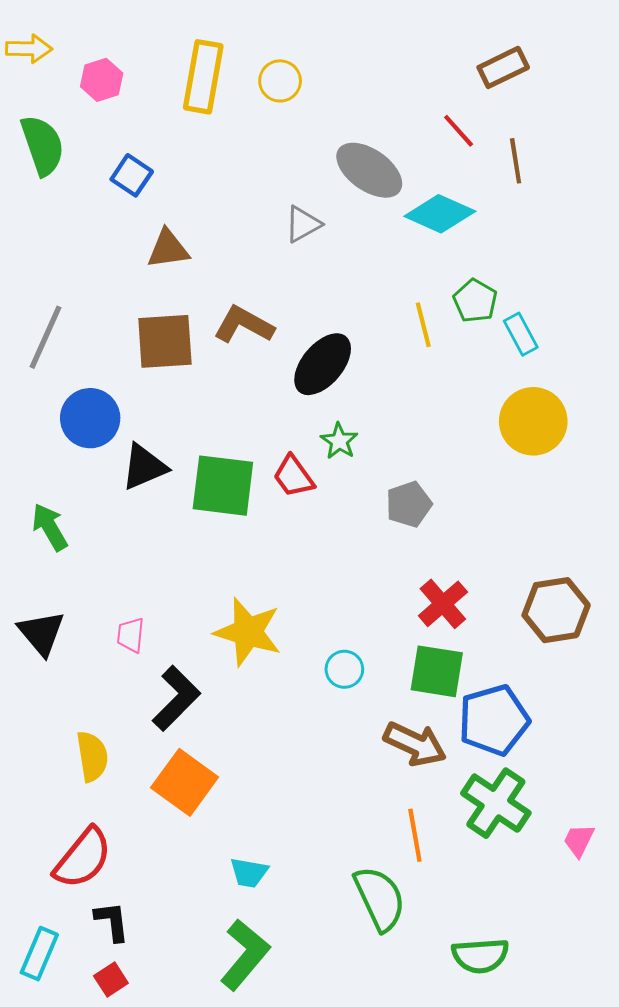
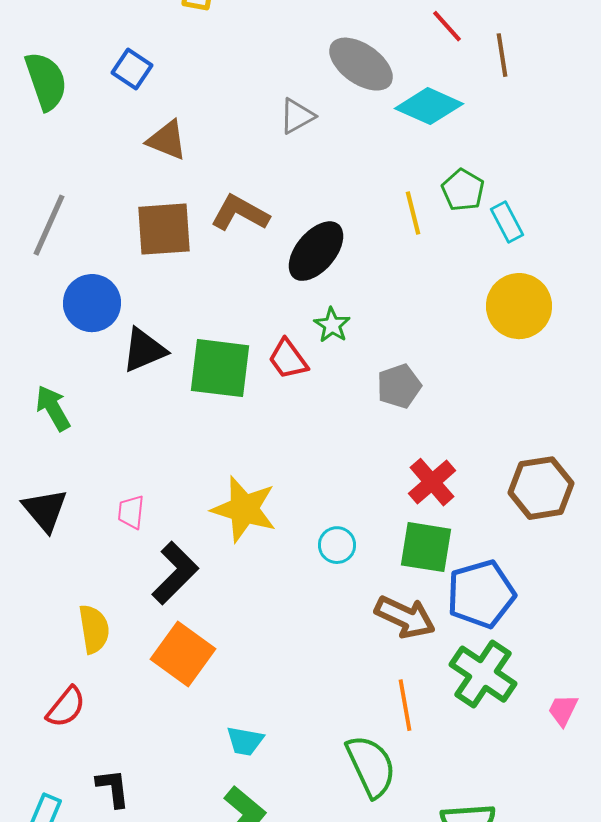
green semicircle: (42, 145) -> (46, 81), moved
brown triangle: (168, 249) -> (167, 140), turned 30
red semicircle: (83, 858) -> (66, 707), moved, size x0.7

